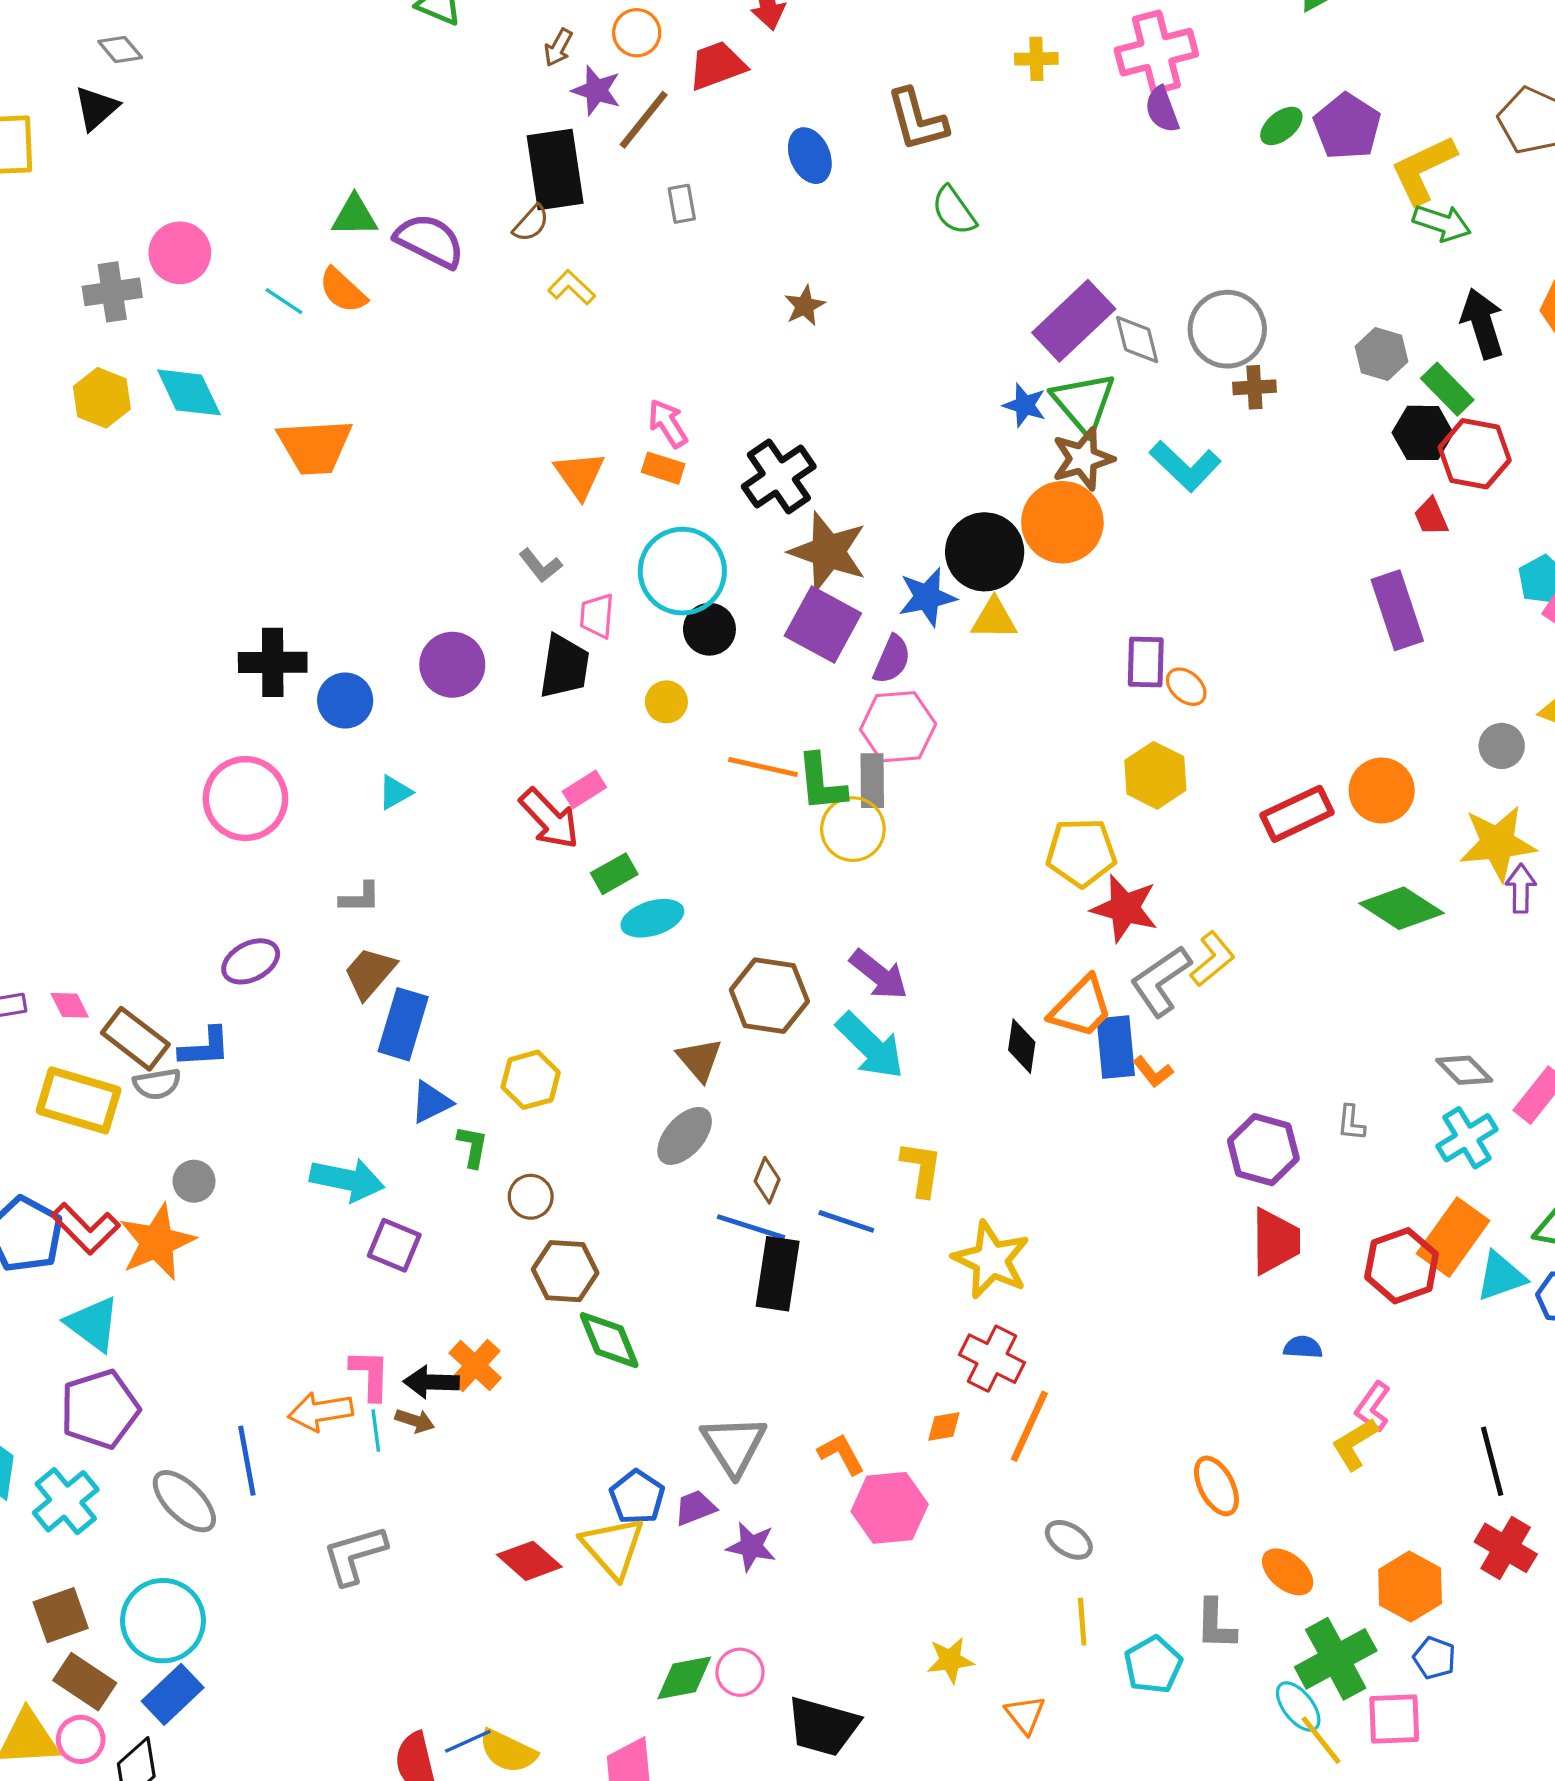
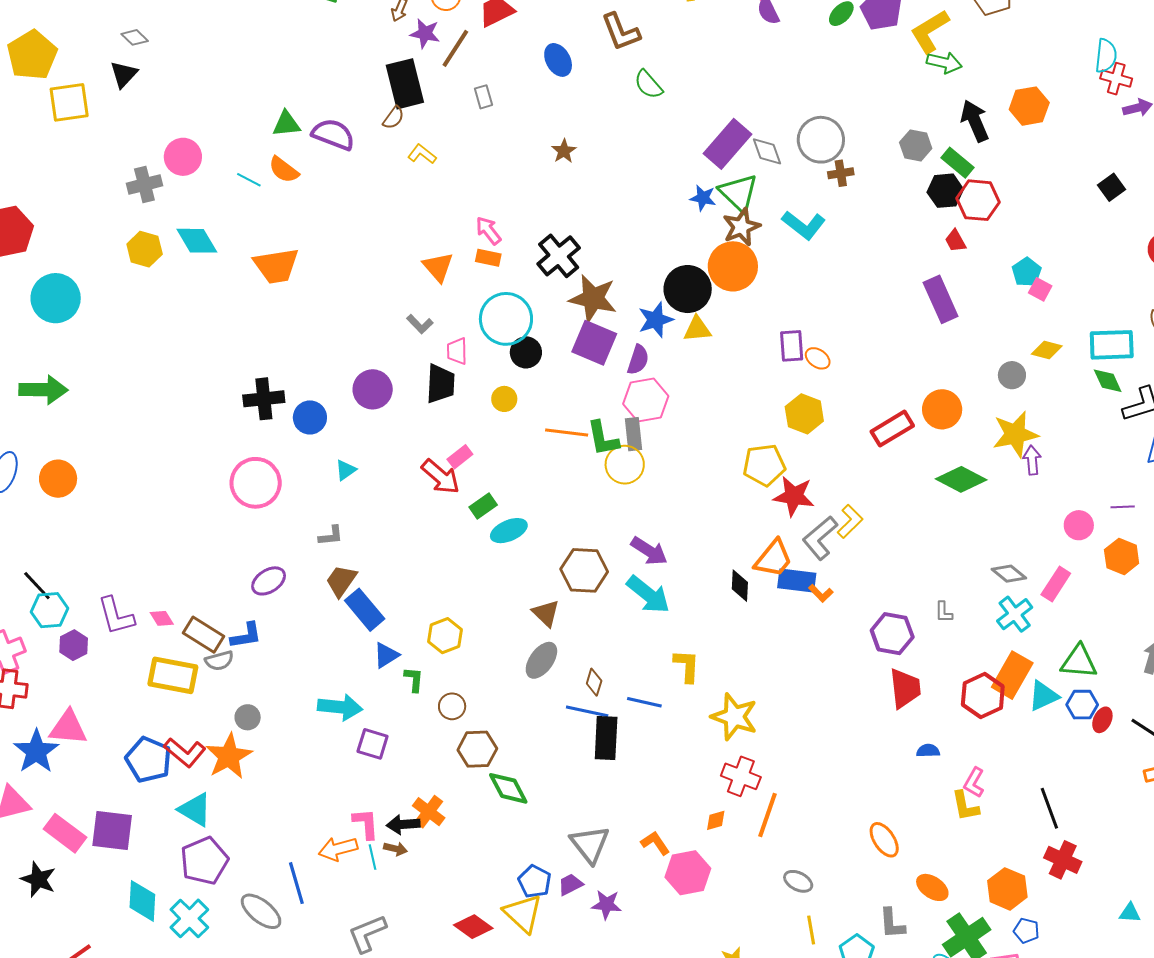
blue rectangle: (403, 1024) -> (365, 610), turned -51
blue rectangle: (1116, 1047) -> (797, 581), turned -72
yellow L-shape: (1355, 1444) -> (965, 806), turned -64

